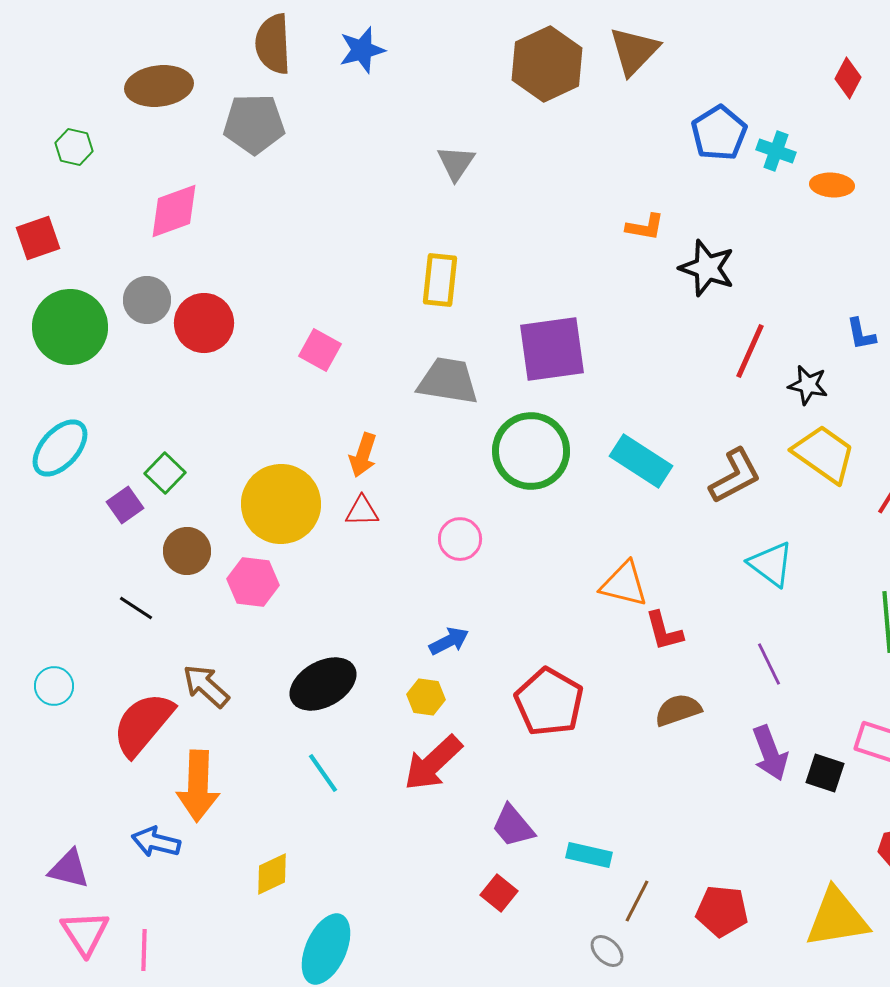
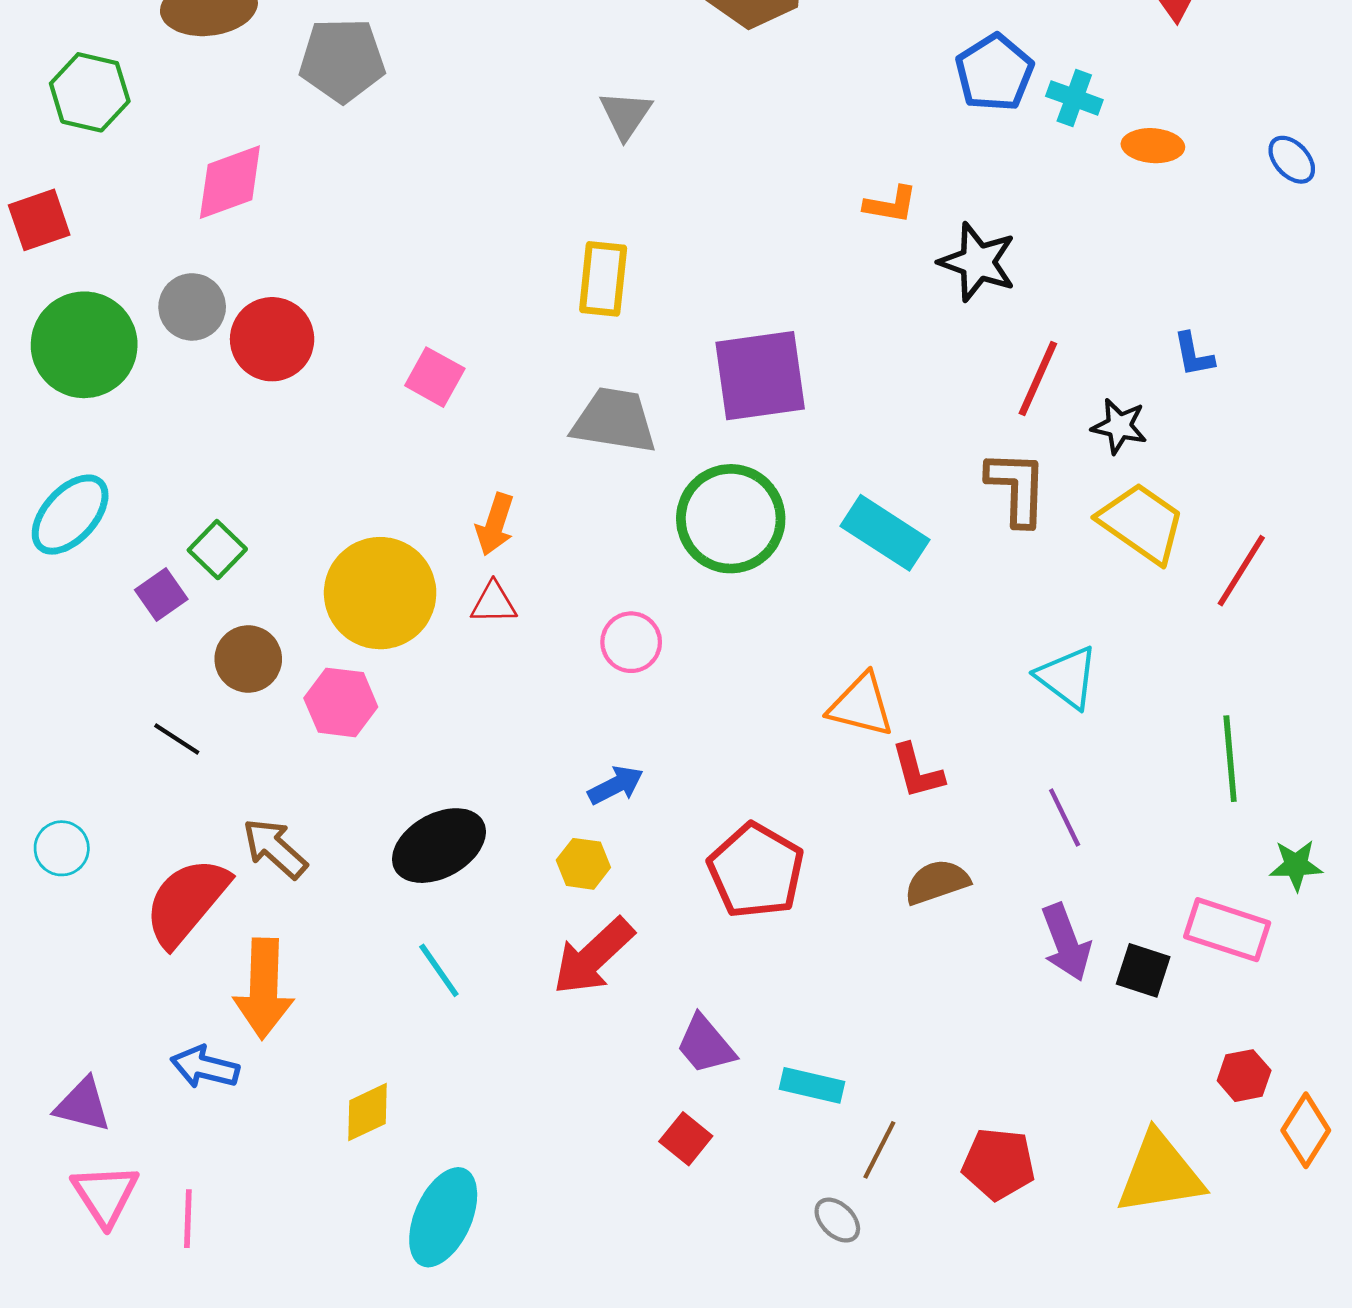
green hexagon: (74, 147) -> (90, 92), size x1.5
brown L-shape: (735, 476) -> (1017, 488), moved, turned -60

